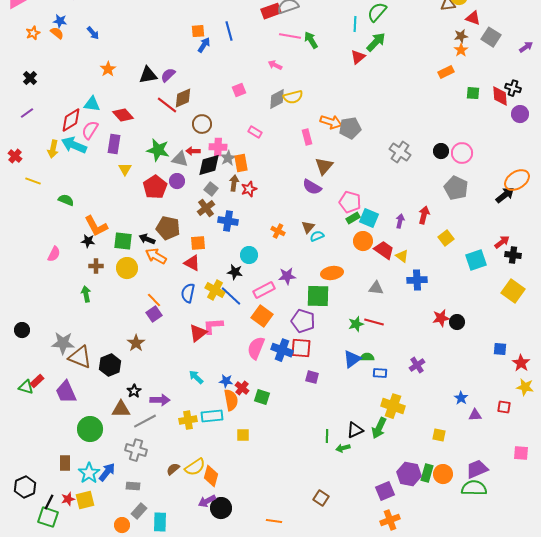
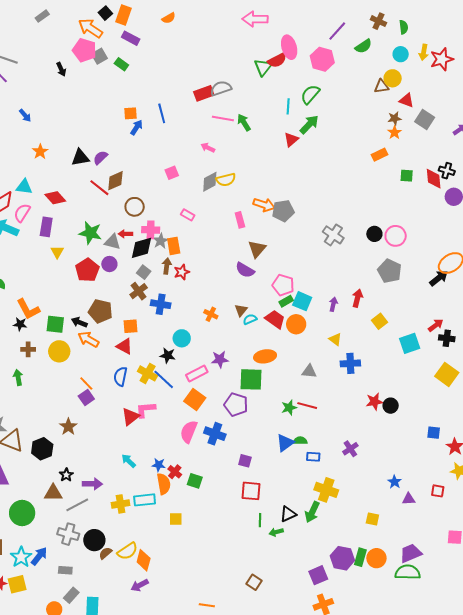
red trapezoid: (384, 250) -> (275, 319), moved
red square: (301, 348) -> (251, 491), moved
black circle: (221, 508) -> (94, 540), moved

